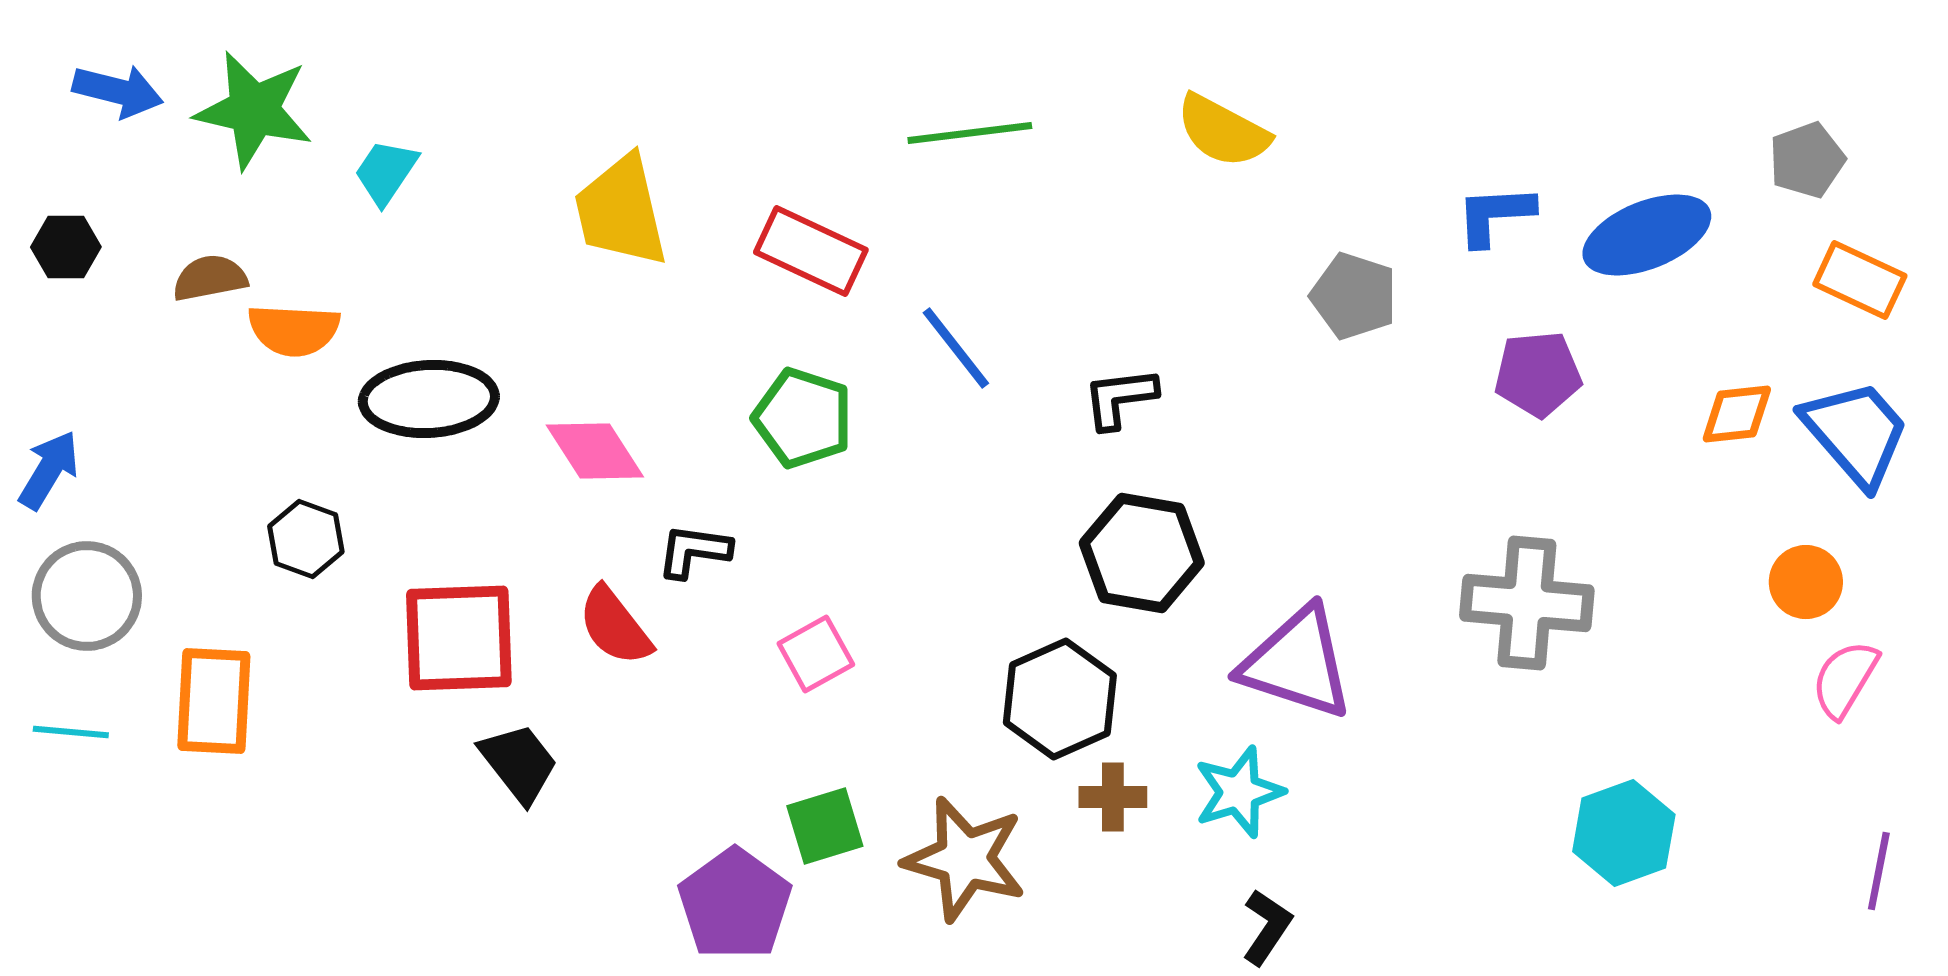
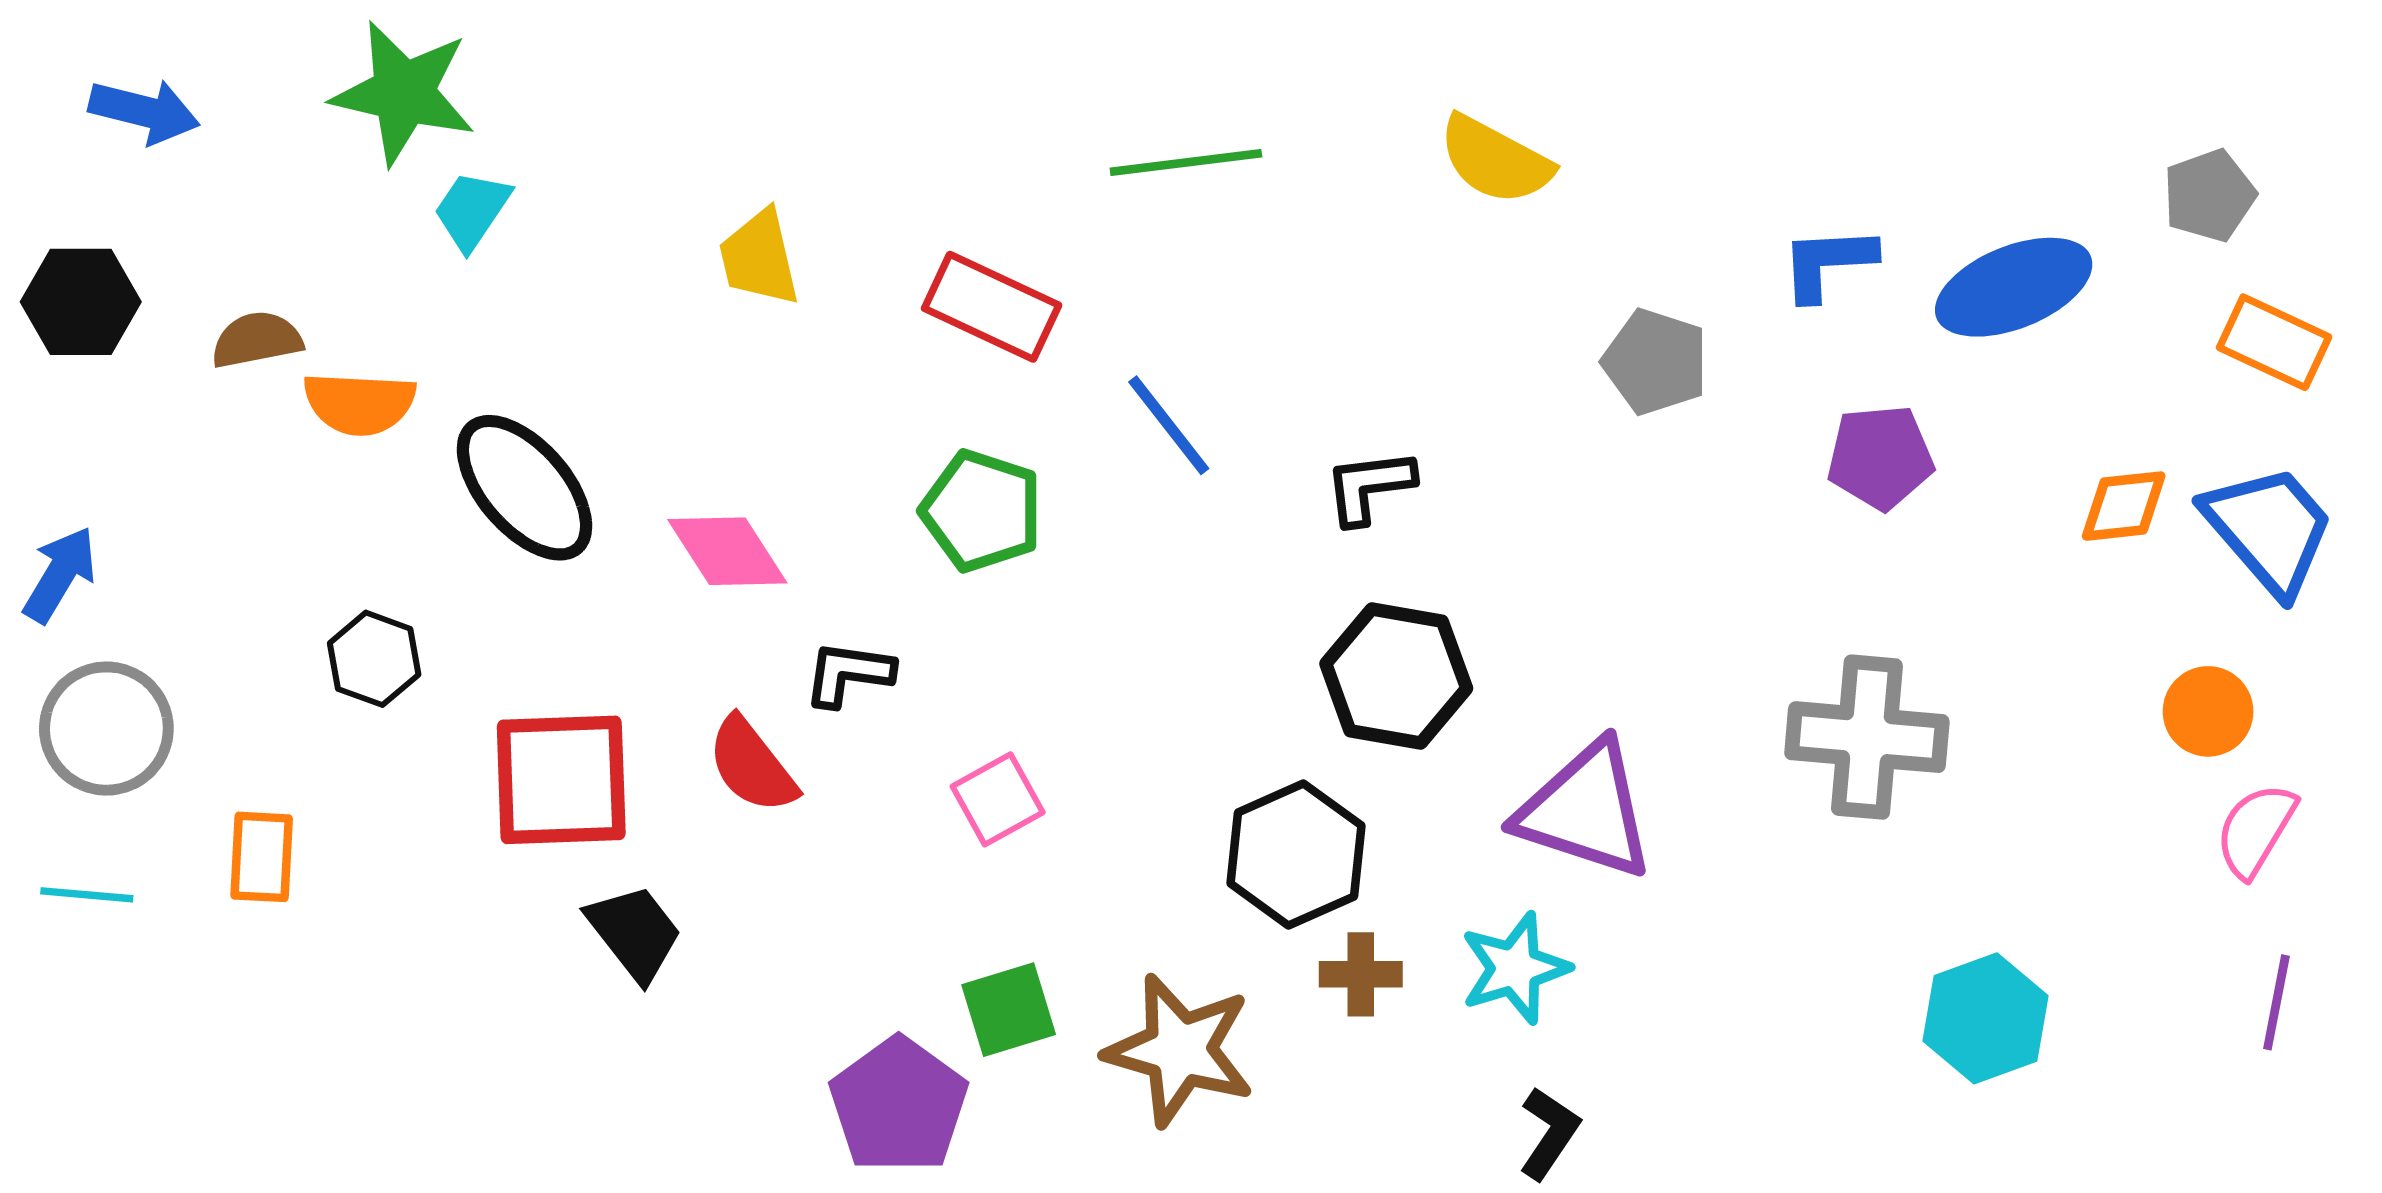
green star: (254, 110) -> (403, 93), moved
yellow trapezoid: (621, 211) -> (759, 258), size x0.7
black hexagon: (66, 247) -> (81, 302), size x1.4
black ellipse: (429, 399) -> (524, 488), turned 52
orange rectangle: (214, 701) -> (262, 857), size x0.7
purple line: (1879, 871) -> (2276, 1002), moved

